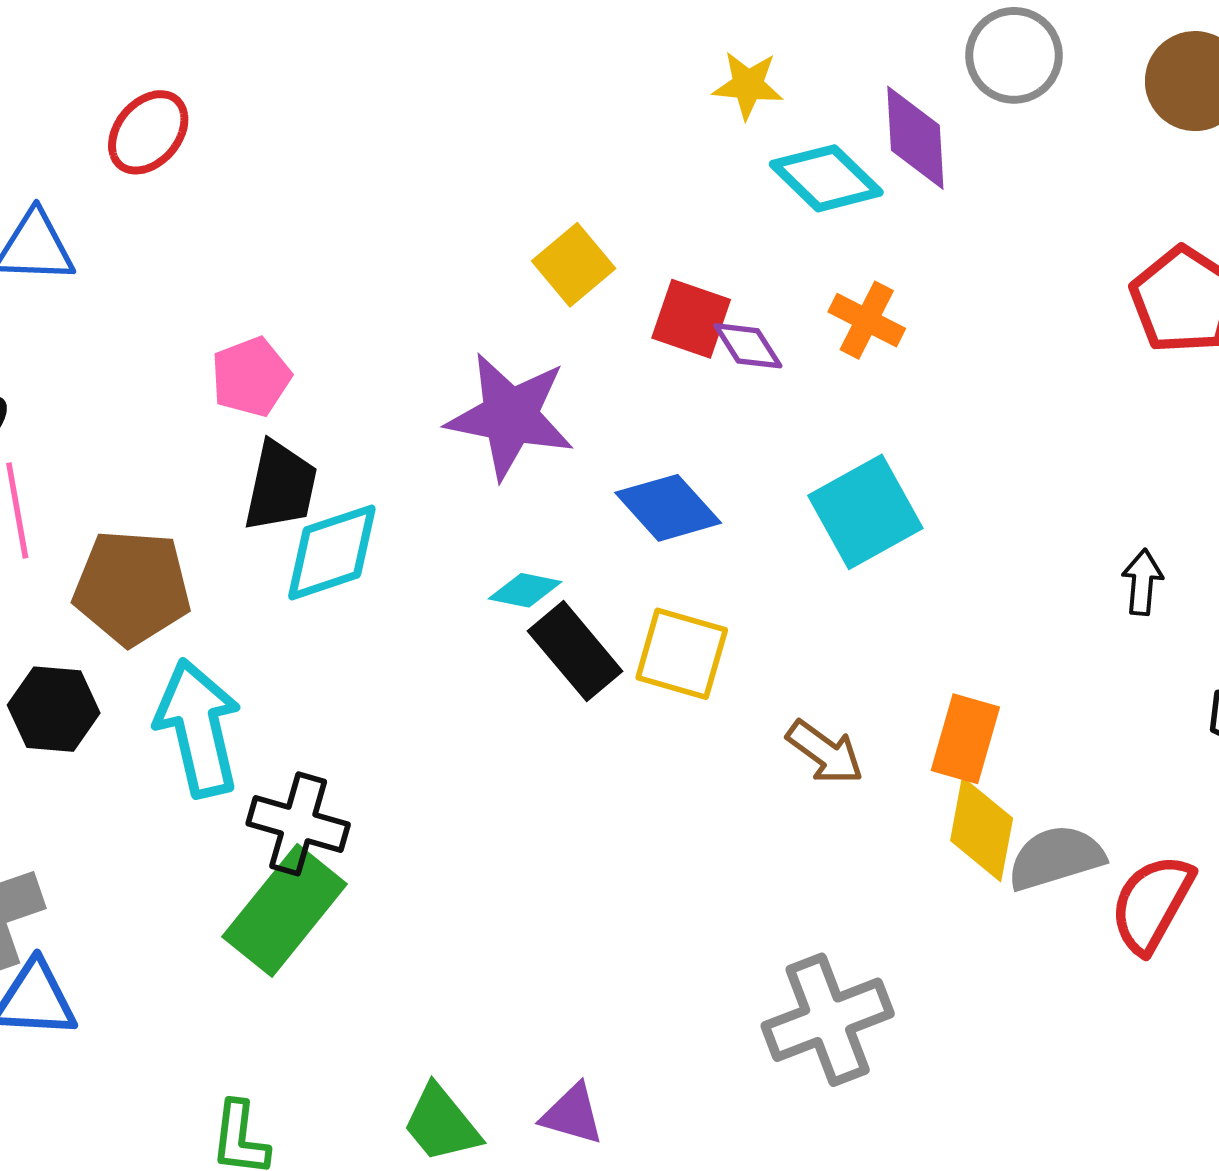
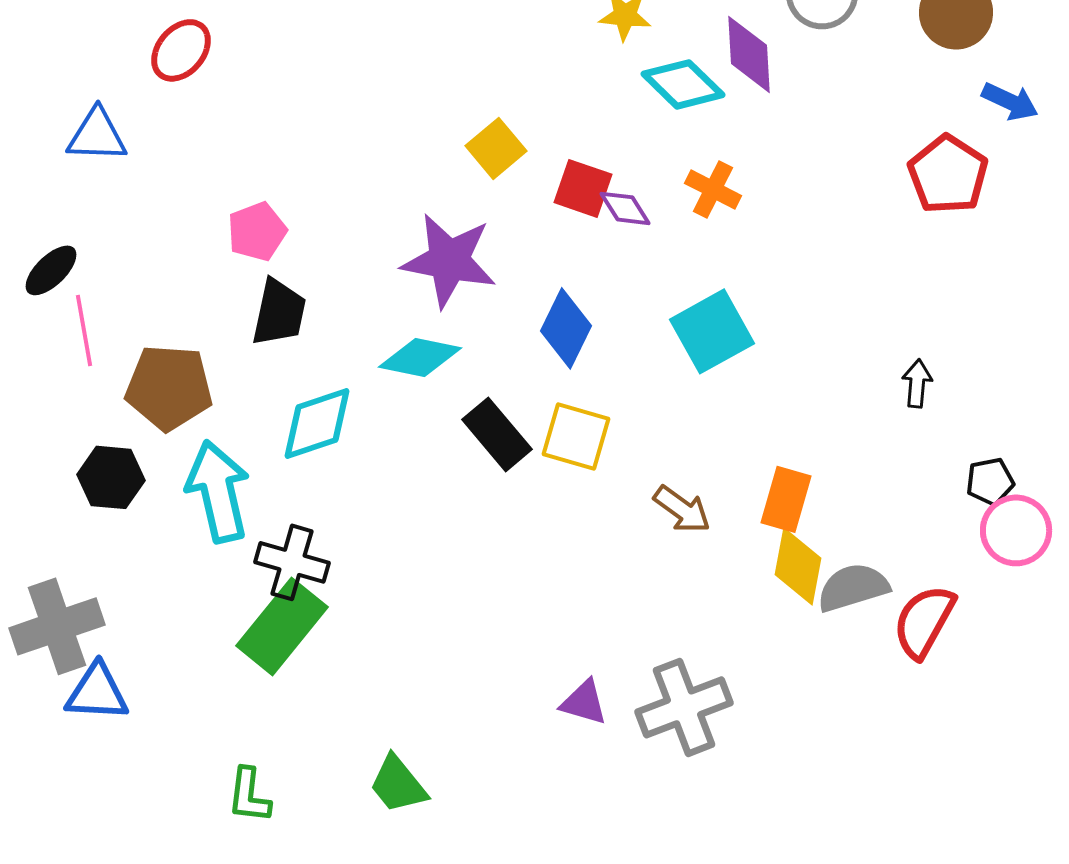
blue diamond: (668, 508) -> (566, 328), turned 68
cyan diamond: (332, 552) -> (317, 423), moved
cyan diamond: (525, 590) -> (420, 357), moved, size x1.5
purple triangle: (572, 1114) -> (584, 702), moved

